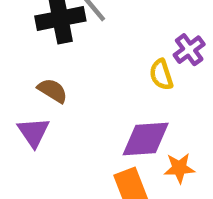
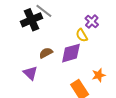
brown semicircle: (53, 91) -> (46, 53), moved, turned -48
purple diamond: (146, 139) -> (71, 53), moved

